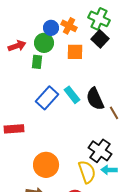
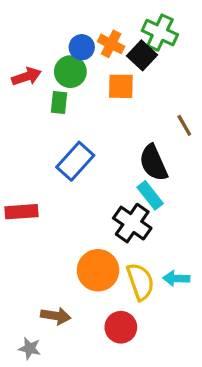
black square: (100, 39) -> (142, 55), moved
cyan rectangle: (72, 95) -> (150, 195), moved
brown line: (114, 113) -> (184, 125), moved
black cross: (100, 151) -> (132, 223), moved
orange circle: (46, 165) -> (98, 270), moved

